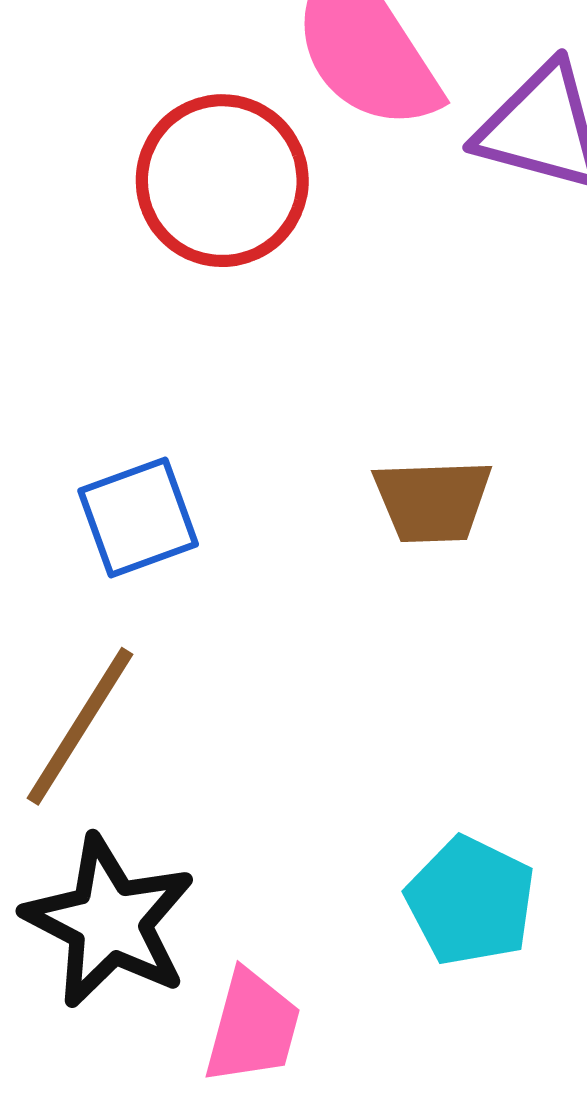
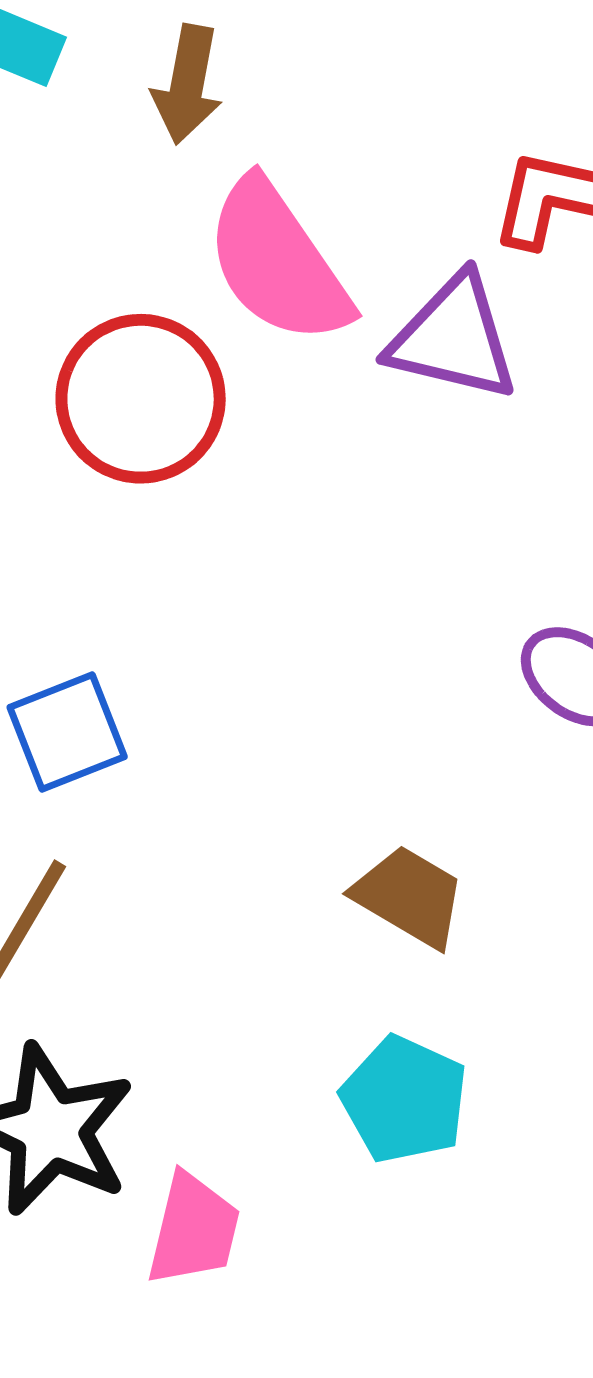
brown trapezoid: (433, 501) -> (409, 896), moved, turned -146

